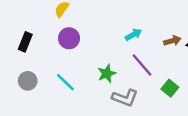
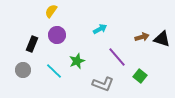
cyan arrow: (133, 35) -> (100, 29), moved
black rectangle: (25, 42) -> (32, 44), moved
green star: (107, 74) -> (77, 61), moved

